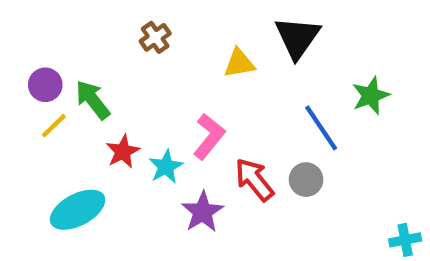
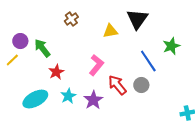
yellow line: (54, 126) -> (12, 60), moved
cyan star: (166, 167) -> (68, 96), moved

